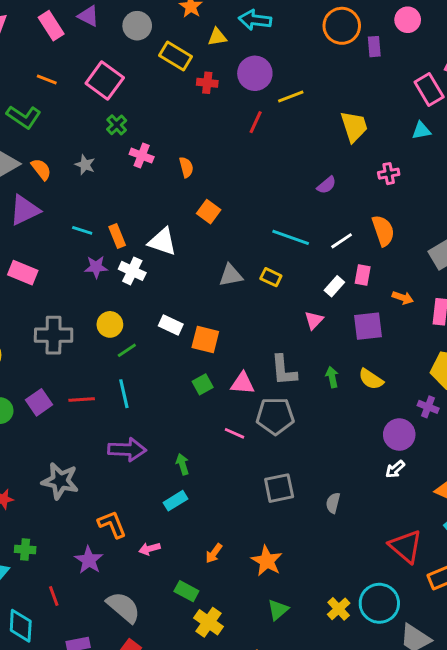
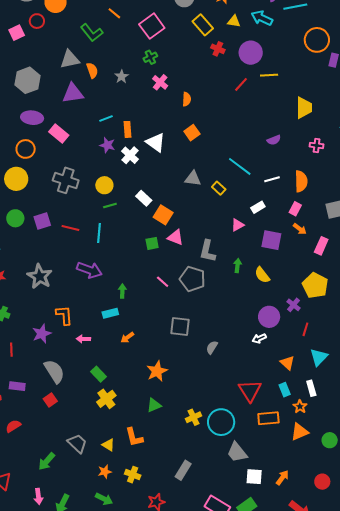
cyan line: (82, 230) -> (106, 119), turned -56
pink rectangle: (363, 275) -> (295, 209), moved
pink triangle: (242, 383) -> (175, 237), moved
orange arrow: (214, 553) -> (127, 338), moved

